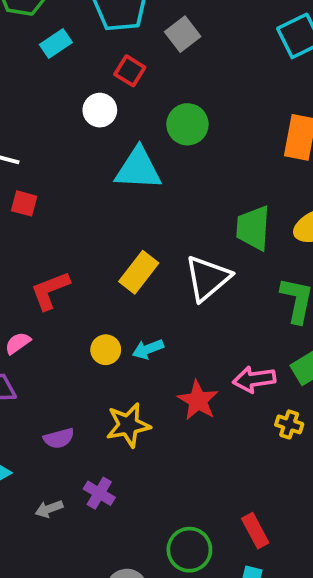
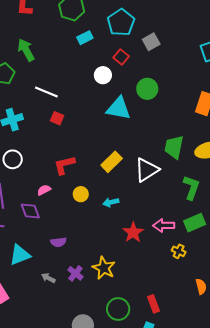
yellow circle: (106, 350) -> (81, 194), moved
yellow star: (128, 425) -> (104, 268), moved, turned 30
gray arrow: (49, 509) -> (48, 278), turned 40

